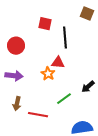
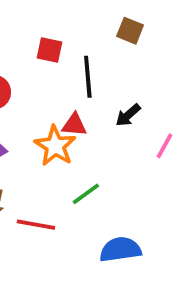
orange star: (48, 74) -> (55, 146), size x1.5
black arrow: (88, 87) -> (128, 115), moved

